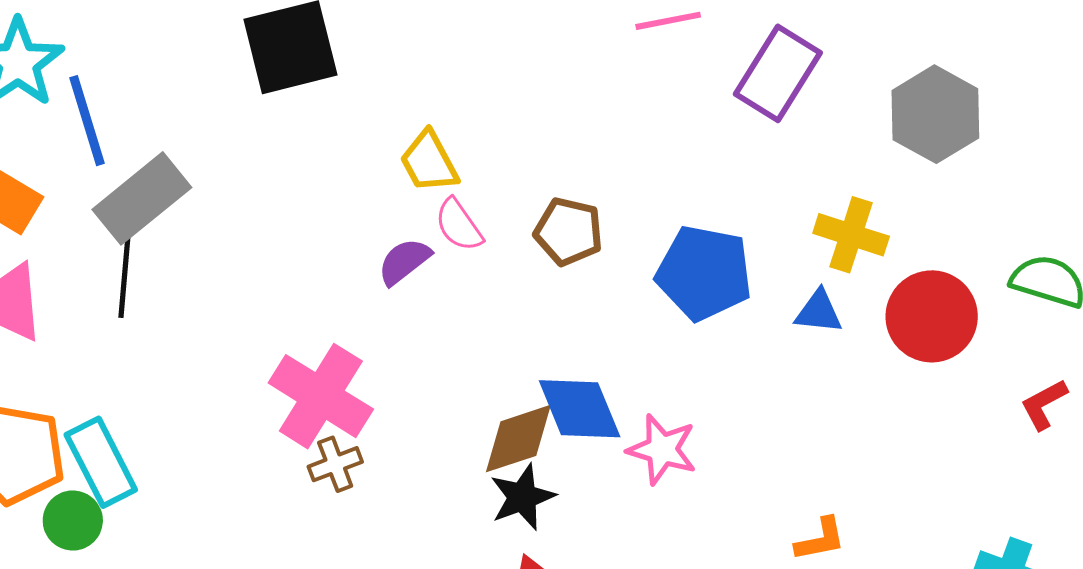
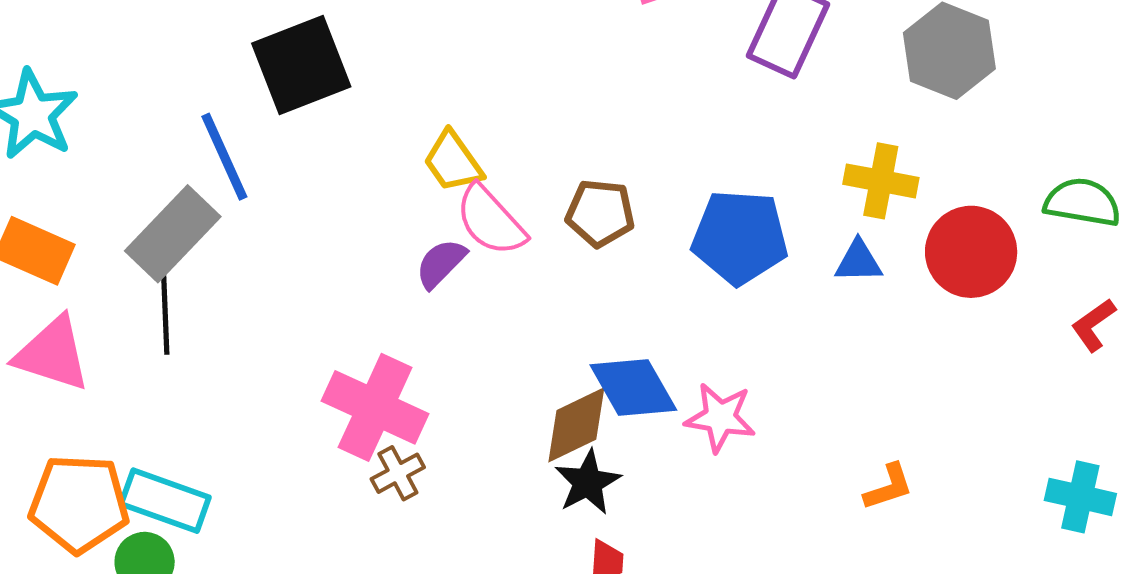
blue line: (87, 121) -> (224, 157), moved
pink semicircle: (459, 225) -> (490, 220), size x1.4
cyan rectangle: (101, 462) -> (165, 501), turned -36

